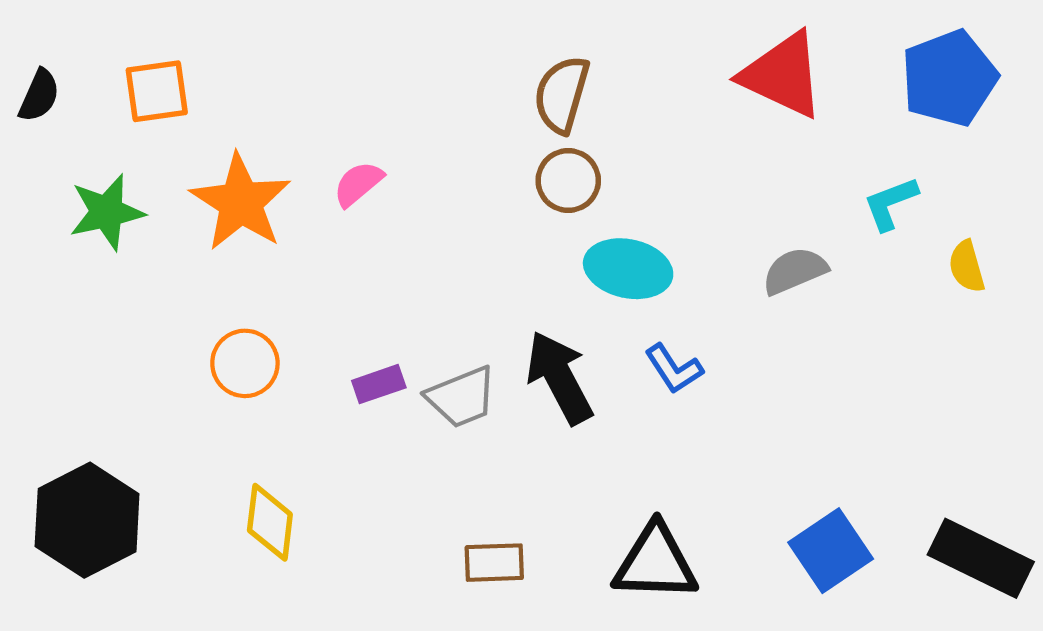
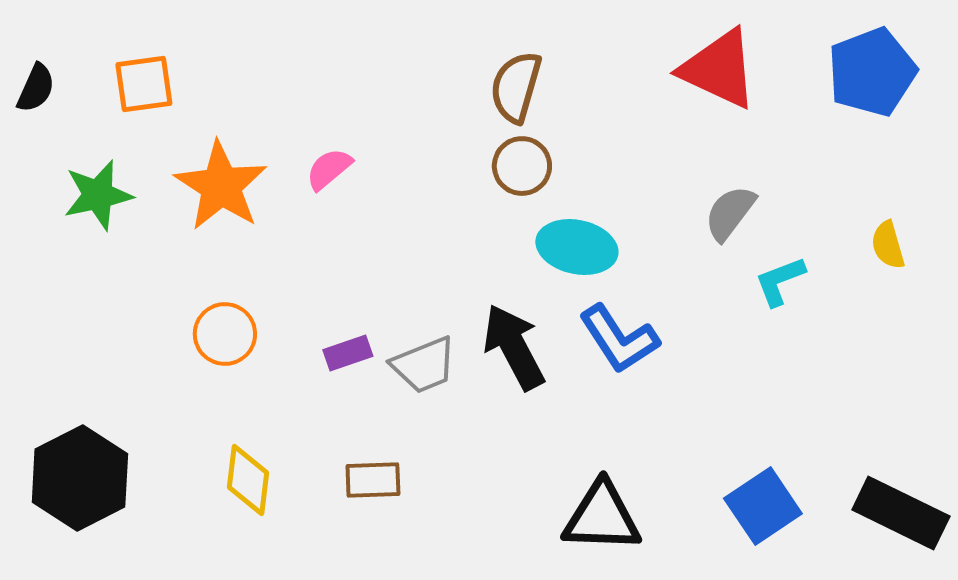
cyan L-shape: (890, 203) -> (780, 281), moved
gray semicircle: (795, 271) -> (730, 213), moved, turned -30
blue L-shape: (674, 369) -> (619, 339), size x1.5
brown rectangle: (494, 563) -> (373, 480), moved

